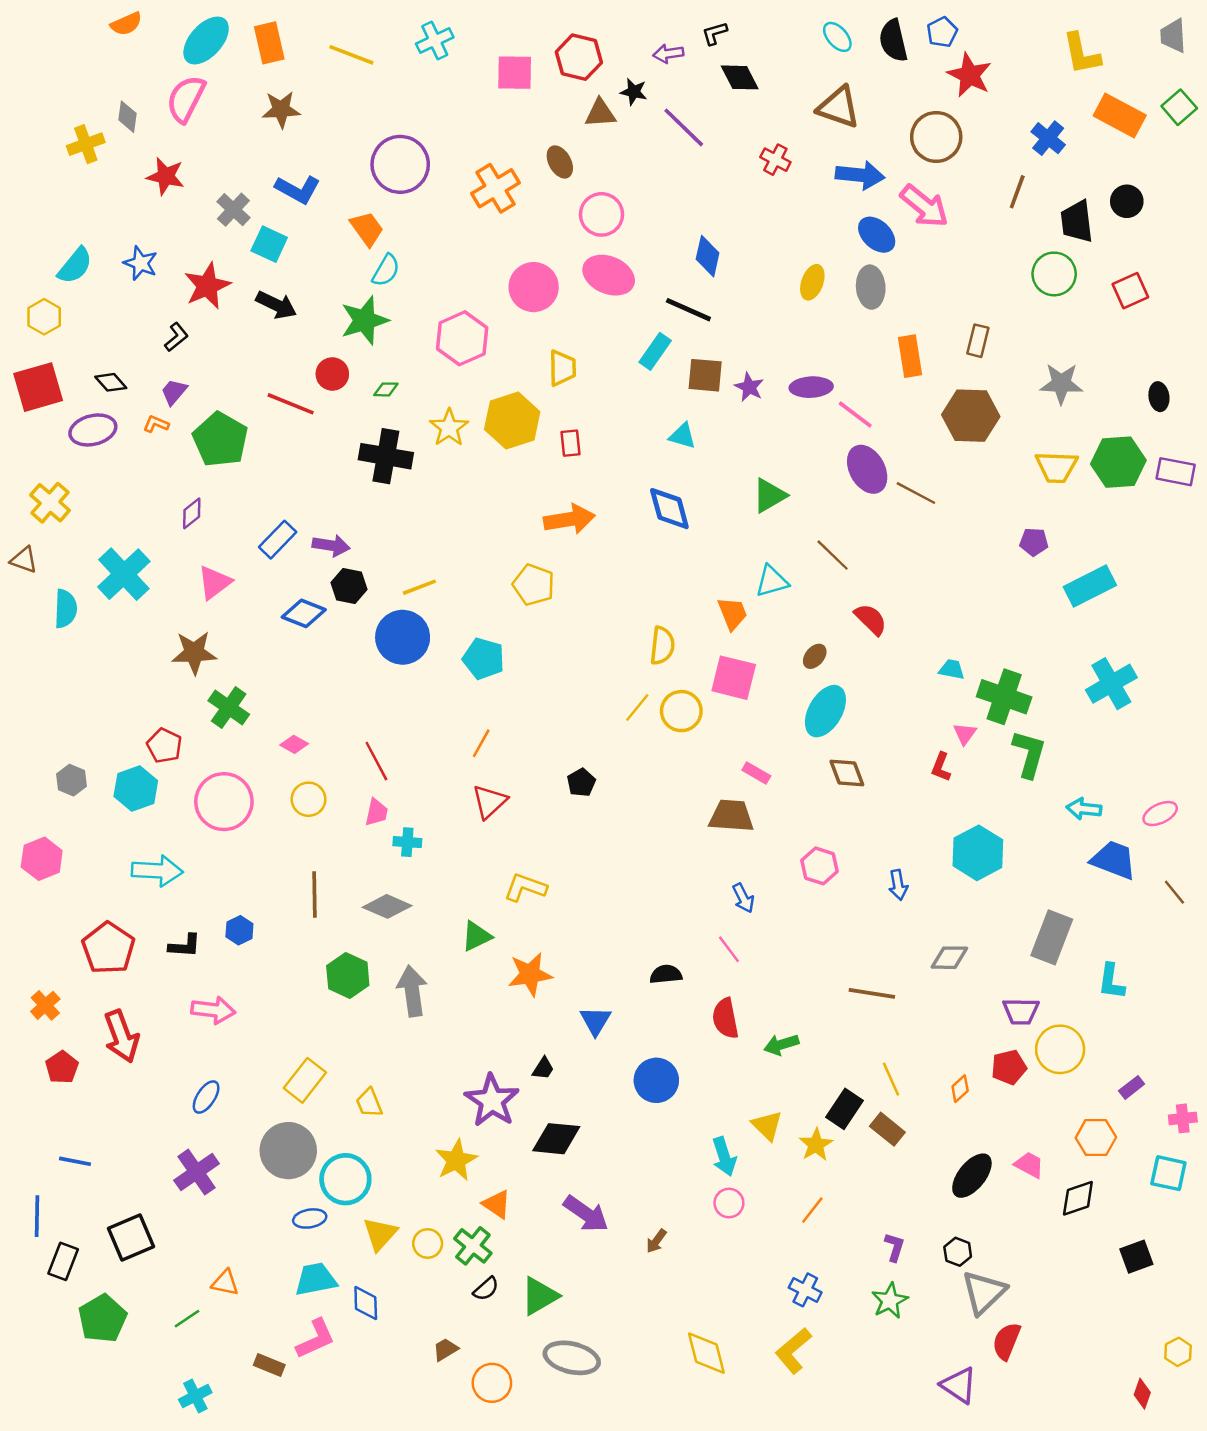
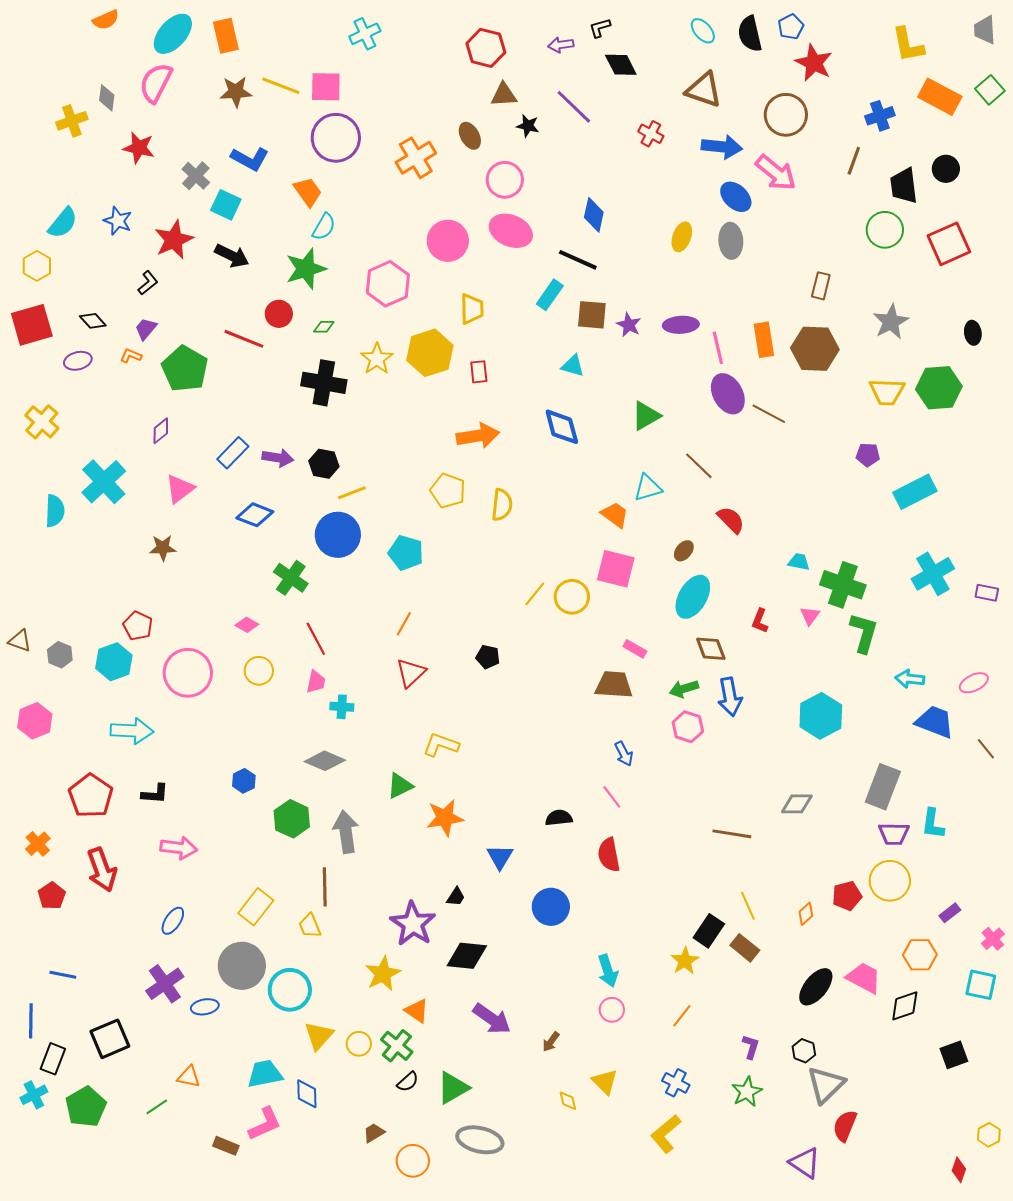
yellow line: (351, 55) -> (281, 86), moved
pink square: (515, 73) -> (326, 87), moved
black star: (634, 92) -> (528, 126), moved
blue cross: (1048, 138) -> (880, 116), turned 32
red square: (1130, 291) -> (949, 244), size x1.4
orange rectangle: (910, 356) -> (764, 340), moved
gray star: (1061, 384) -> (891, 322), turned -30
pink line: (855, 414) -> (718, 348), turned 40
purple ellipse: (93, 430) -> (78, 361), size x0.7
purple rectangle: (1176, 472) -> (987, 593), moved, size x0.7
brown triangle: (24, 560) -> (20, 641), moved
black hexagon: (349, 586) -> (324, 464), moved
orange trapezoid: (733, 613) -> (615, 515), turned -32
yellow semicircle: (662, 646) -> (502, 505), moved
brown star: (194, 653) -> (163, 548), size x0.7
green cross: (229, 708) -> (291, 578), moved
red L-shape: (941, 767) -> (760, 621), moved
black pentagon: (581, 783) -> (488, 657), turned -30
blue arrow: (898, 885) -> (730, 697), moved, size x1.5
brown line: (314, 895) -> (325, 887), moved
blue hexagon: (239, 930) -> (244, 781), moved
purple trapezoid: (1021, 1011) -> (894, 834), moved
green arrow: (781, 1045) -> (684, 689), moved
pink cross: (1183, 1118) -> (993, 939), turned -35
yellow triangle: (767, 1126) -> (605, 1082), moved
pink trapezoid: (1029, 1165) -> (864, 978), size x1.4
blue ellipse: (310, 1218) -> (205, 1007), moved
yellow diamond: (706, 1353) -> (568, 1101), moved, size x0.5
cyan cross: (195, 1396) -> (34, 1095), moved

